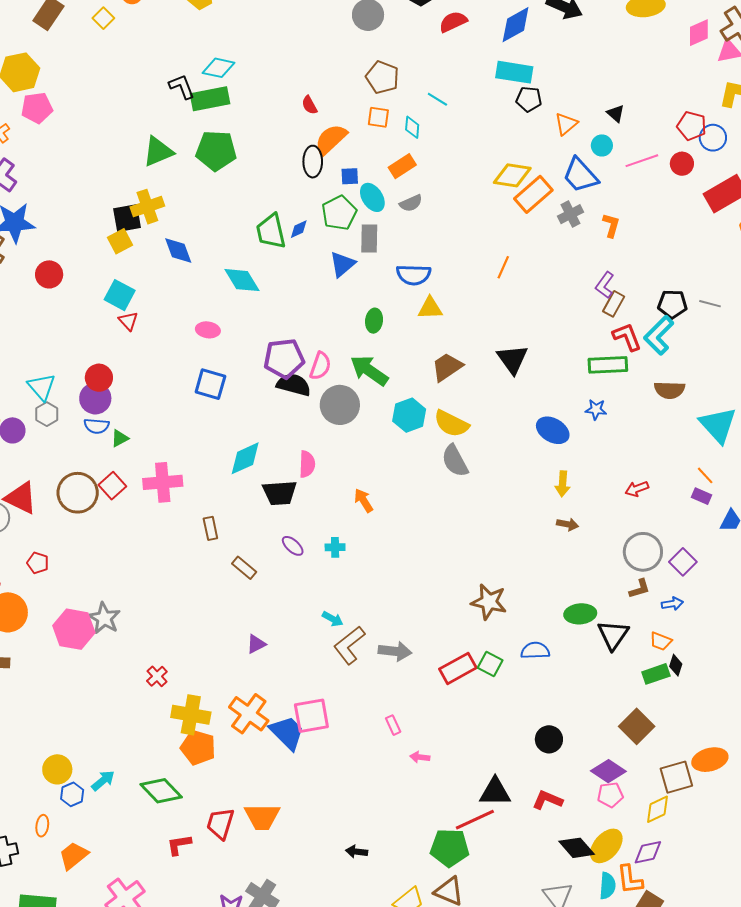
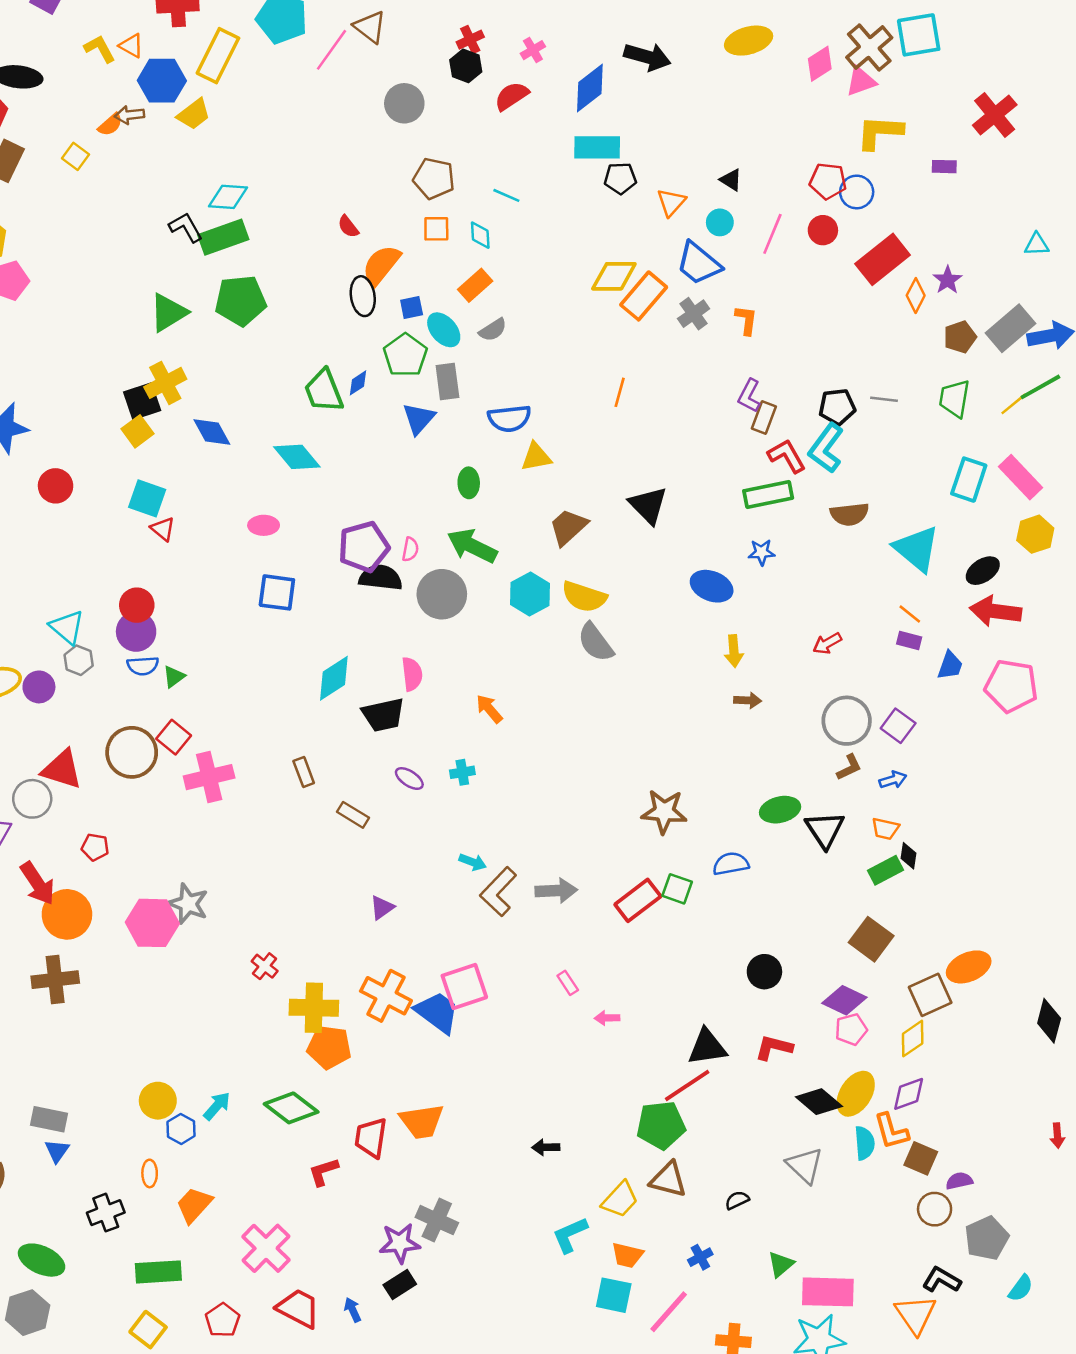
pink line: (642, 161) -> (772, 234), turned -40
pink semicircle: (320, 366) -> (410, 549), size x0.7
pink cross: (163, 482) -> (209, 777), moved

